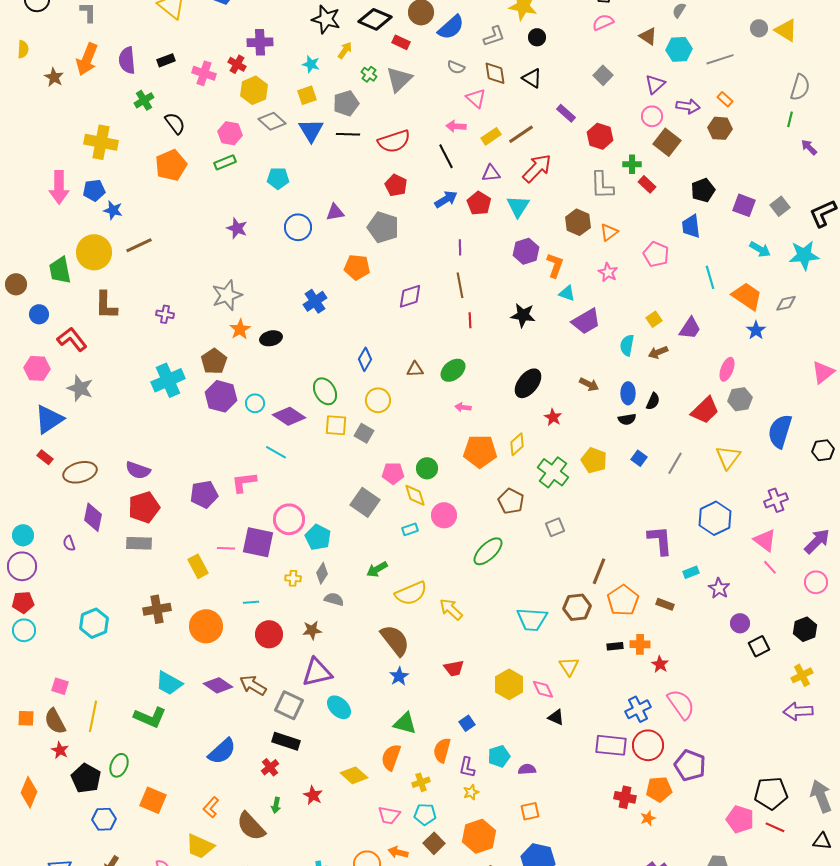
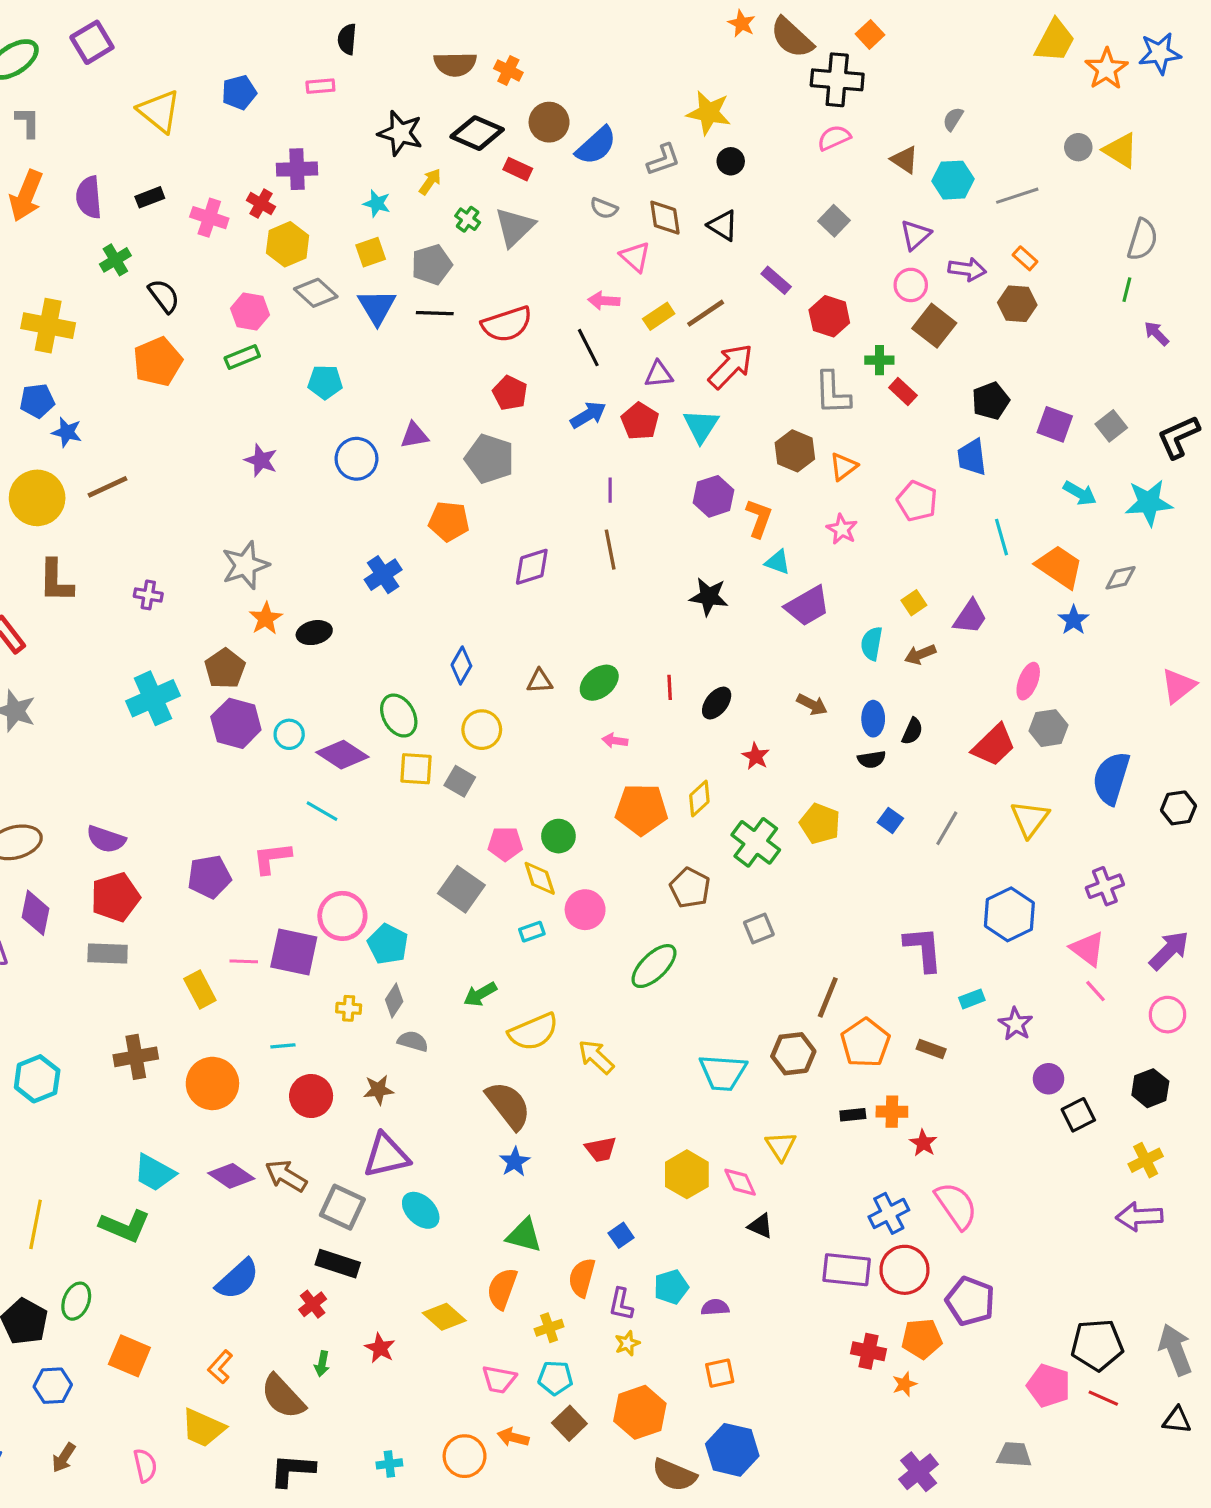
red line: (470, 320) -> (670, 687), moved
black ellipse: (528, 383) -> (717, 703), size x0.7

